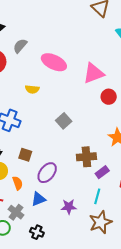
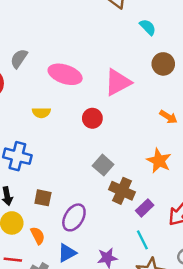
red circle: (109, 97) -> (92, 118), moved
gray square: (64, 121) -> (103, 165), moved
brown cross: (86, 157) -> (122, 191), turned 36
cyan line: (97, 196) -> (142, 240), turned -35

